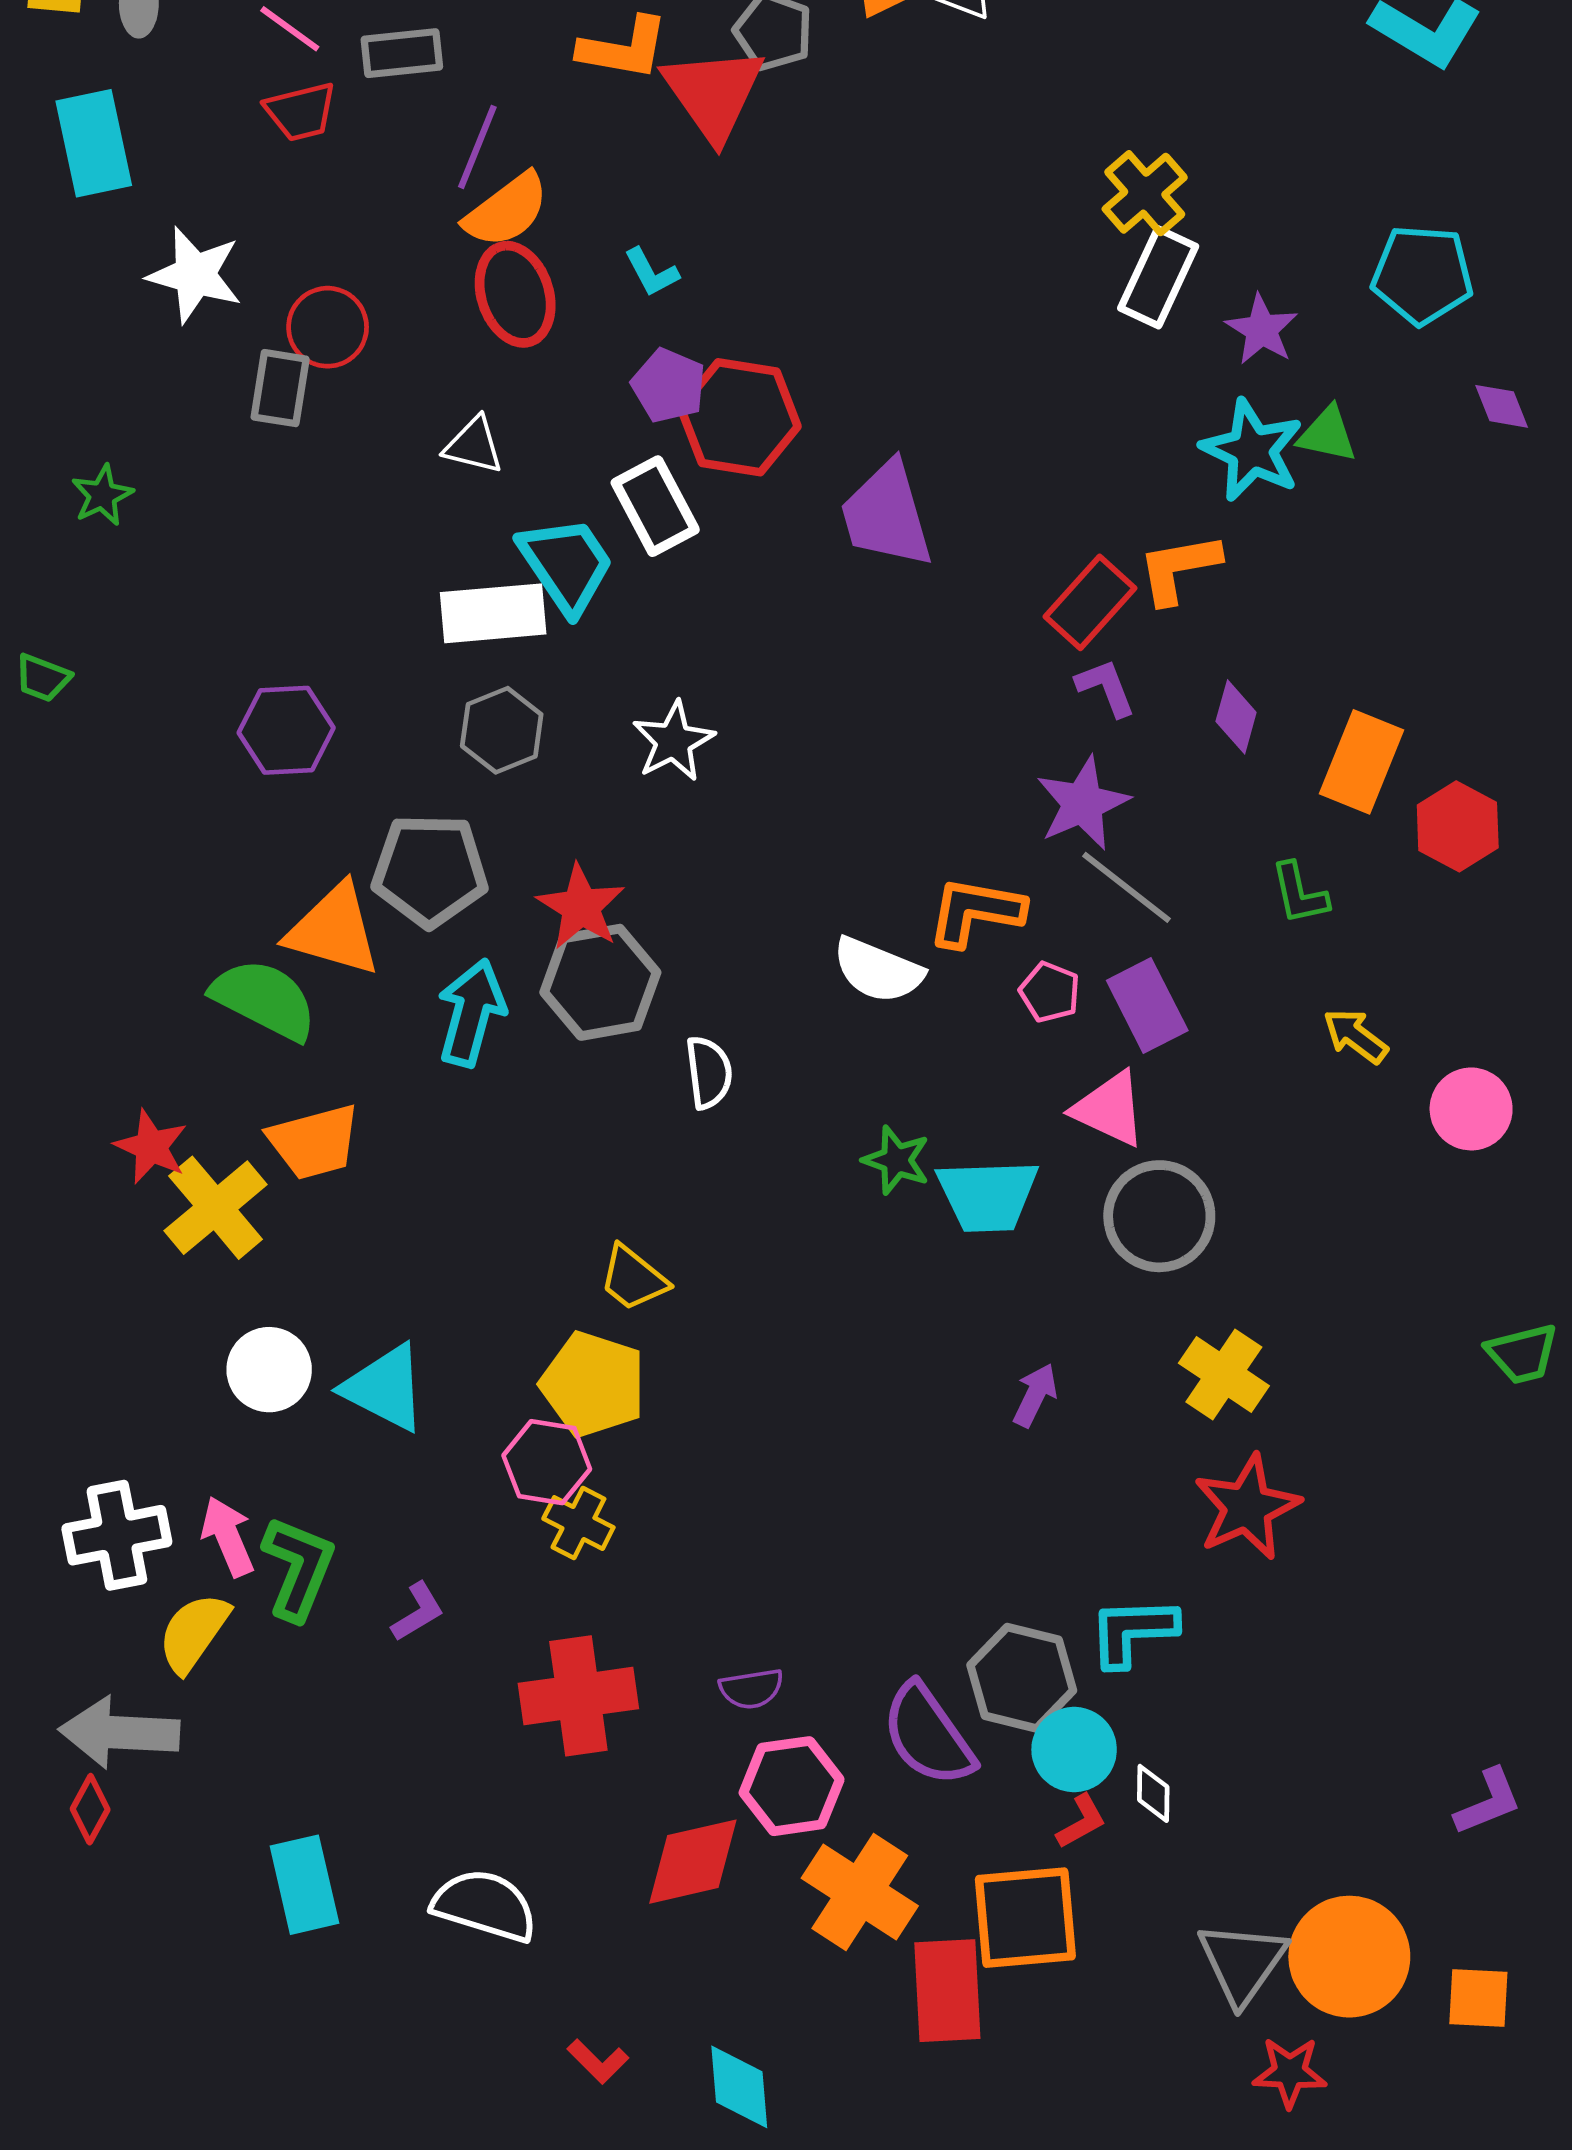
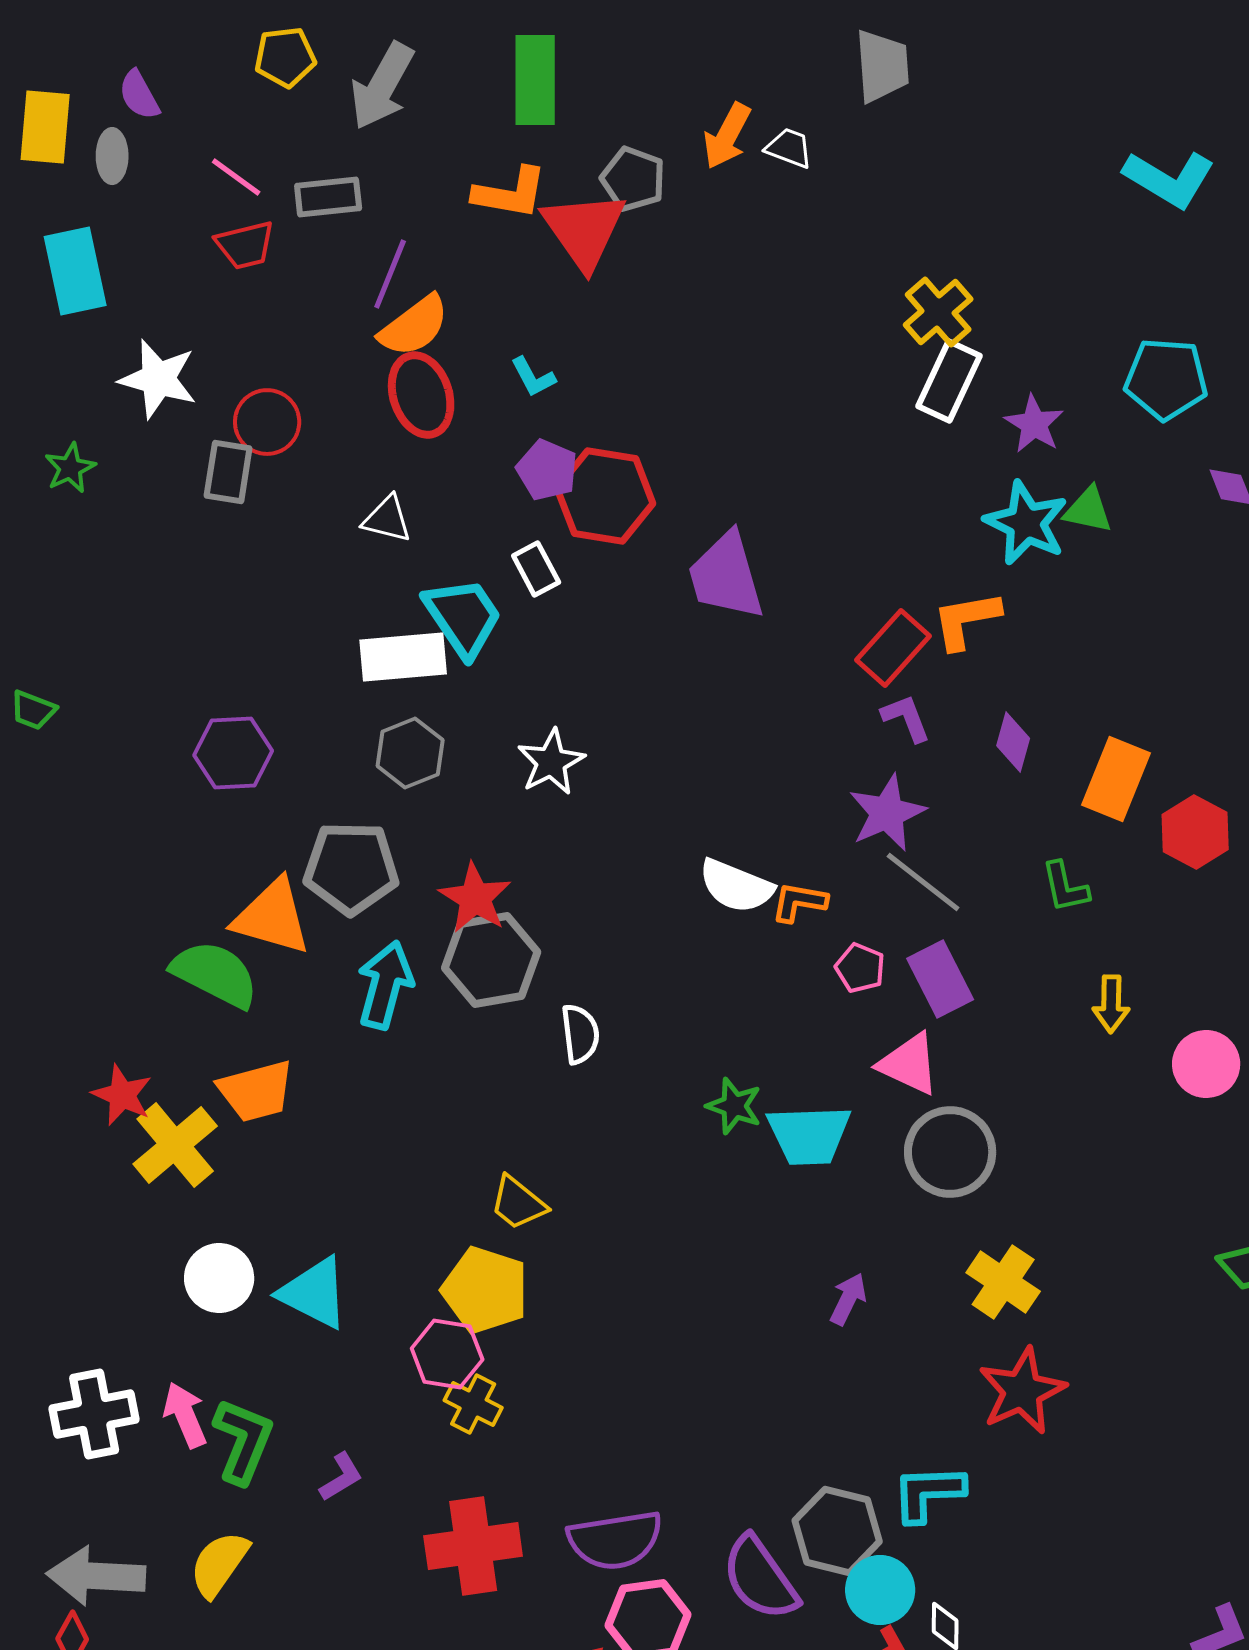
green star: (102, 495) -> (70, 468), moved
white rectangle: (655, 506) -> (536, 569), size x0.7
orange L-shape: (975, 912) -> (799, 902), size x0.7
white semicircle: (878, 970) -> (736, 886), moved
yellow arrow: (1355, 1036) -> (1111, 1004), turned -126
yellow semicircle: (194, 1633) -> (219, 1564), moved
purple semicircle: (751, 1689) -> (615, 1540), size x1.8

